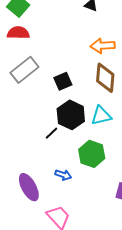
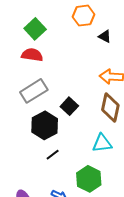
black square: (63, 81) -> (69, 106), turned -30
black hexagon: (71, 115) -> (45, 125), moved

